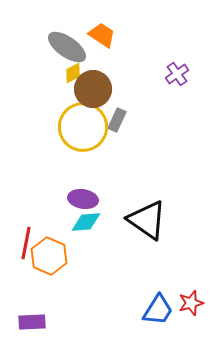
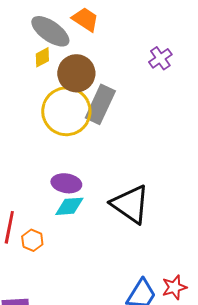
yellow diamond: (73, 73) -> (42, 57), moved
gray rectangle: (117, 120) -> (100, 104), size x1.6
orange hexagon: (49, 256) -> (32, 240), size x0.6

